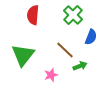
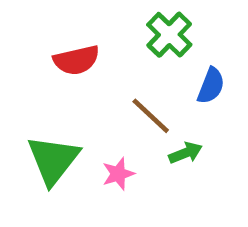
red semicircle: (33, 15) -> (76, 60), moved, turned -108
green triangle: (23, 55) -> (53, 160), moved

